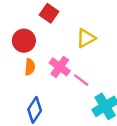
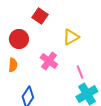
orange semicircle: (30, 67) -> (13, 65), moved
pink line: (81, 80) -> (80, 72), moved, turned 32

